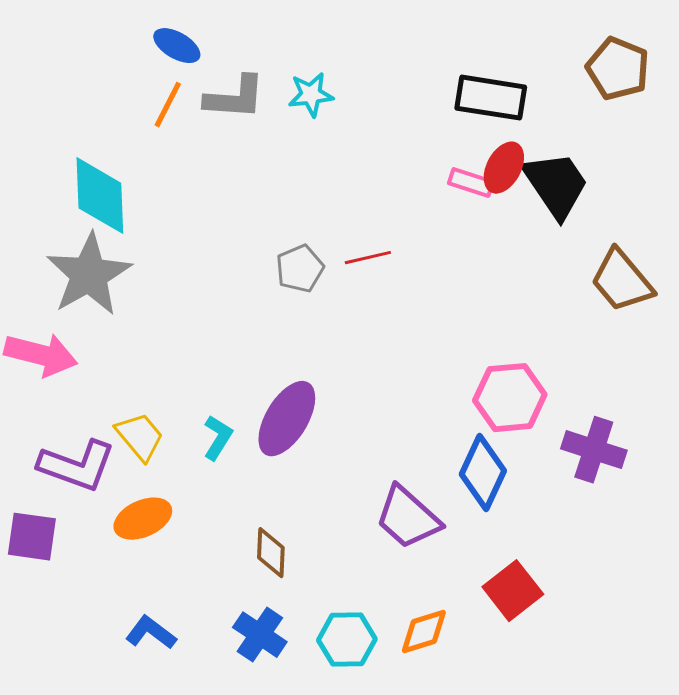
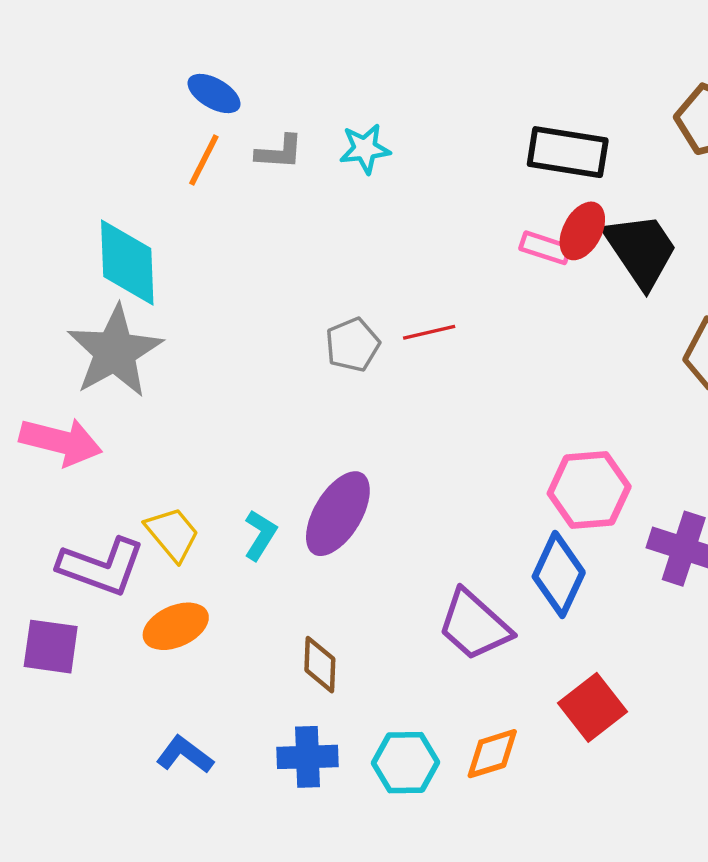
gray L-shape: (235, 98) -> (279, 152), size x0.7
blue cross: (260, 635) -> (308, 757), turned -36

